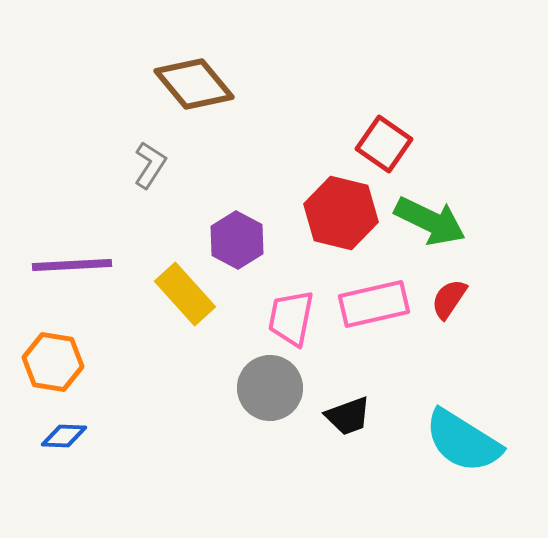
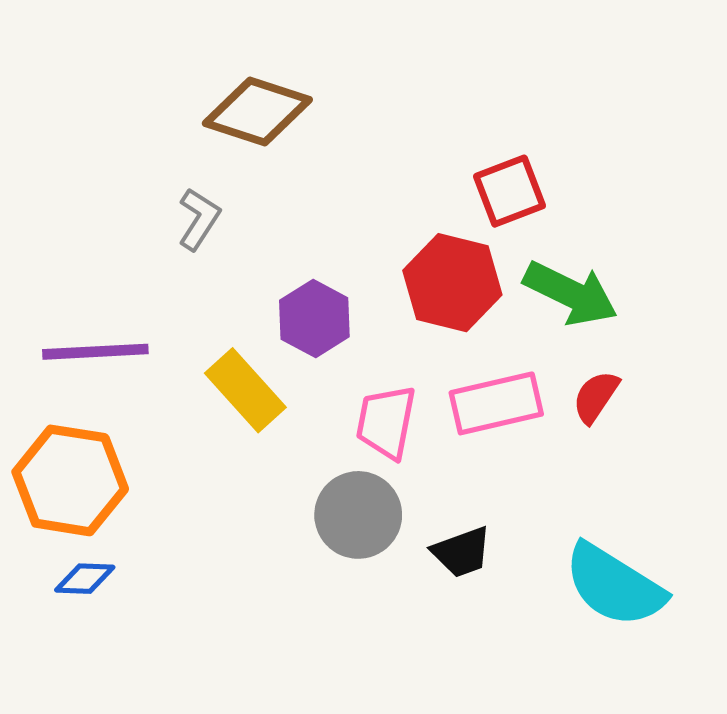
brown diamond: (194, 84) -> (257, 111), turned -32
red square: (384, 144) -> (510, 191), turned 34
orange hexagon: (53, 362) -> (70, 480), size x1.4

